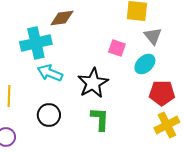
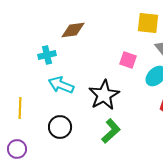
cyan cross: (36, 43) -> (47, 55), size x0.6
green L-shape: (100, 119) -> (111, 131), turned 45

